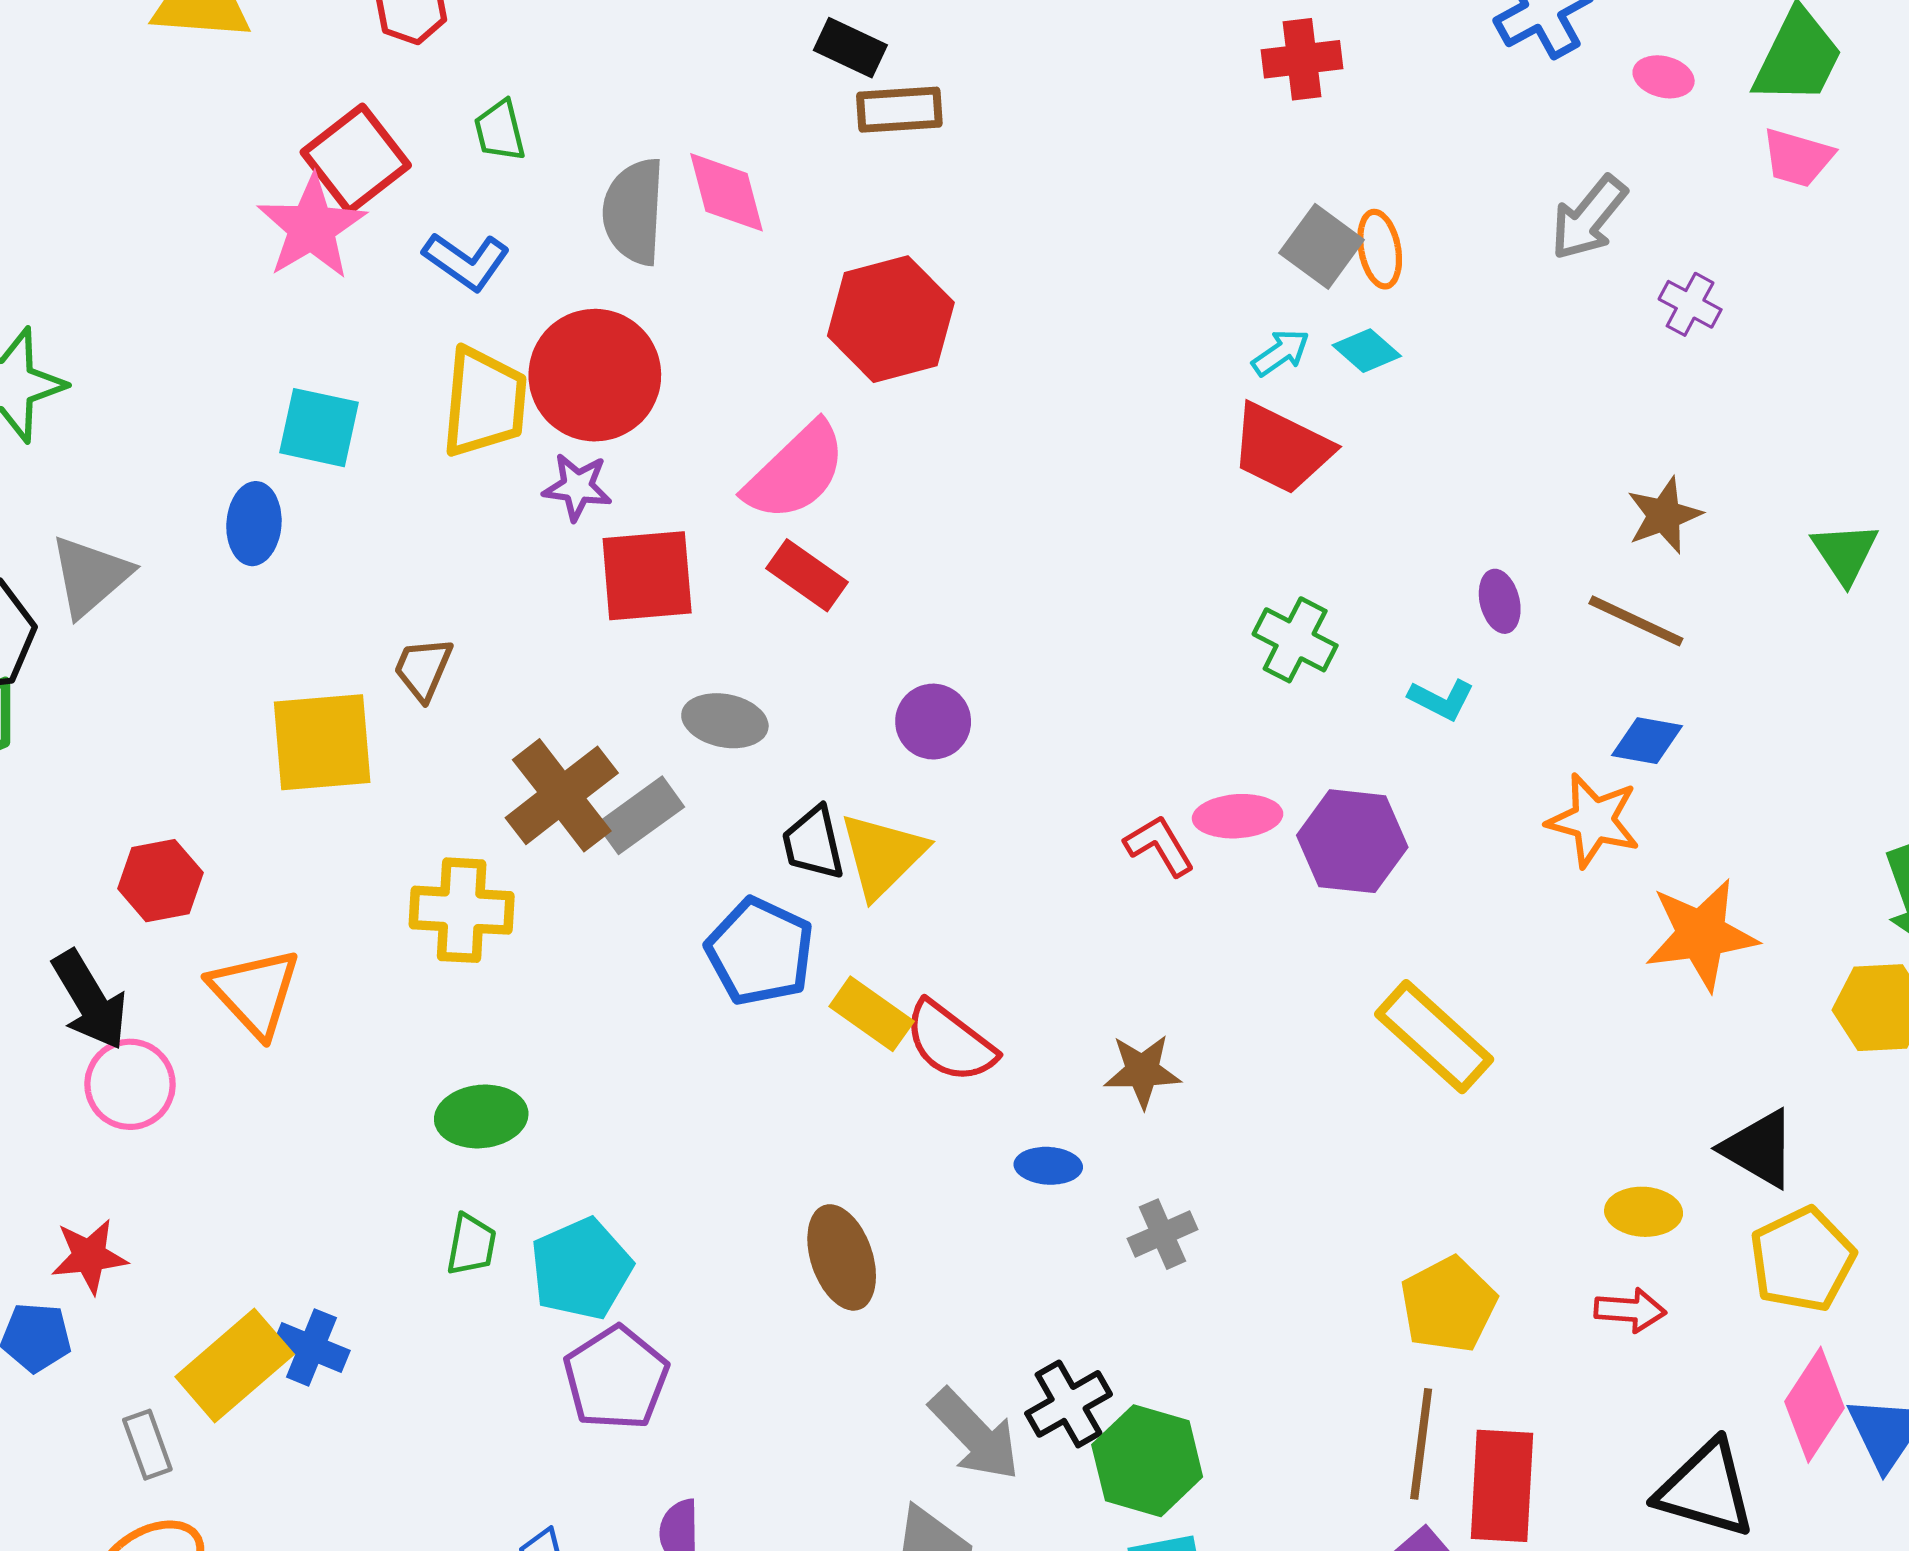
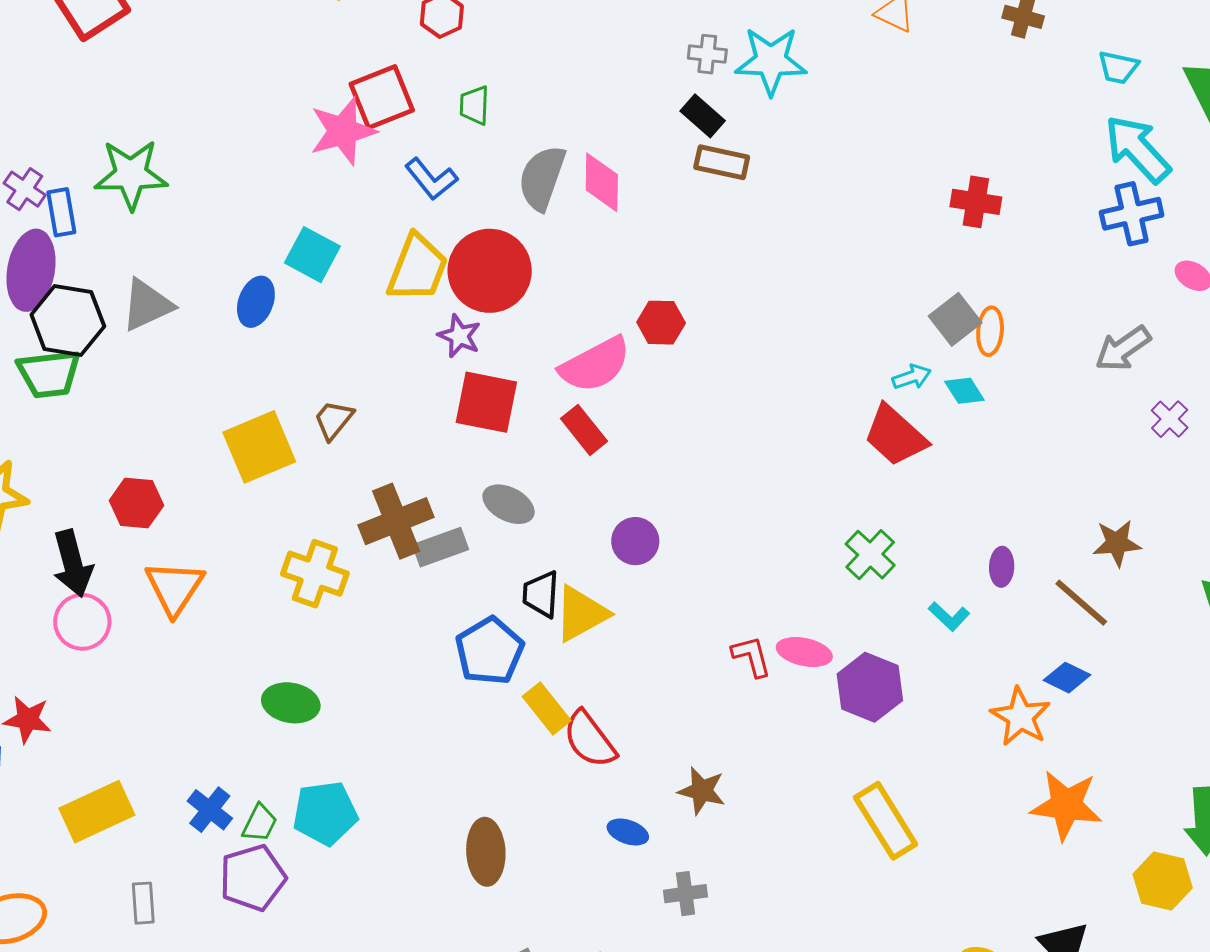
red hexagon: (891, 319) -> (661, 323), moved, size x0.6
yellow square: (322, 742) -> (259, 447), turned -34
green trapezoid: (471, 1245) -> (260, 823), moved
blue cross: (311, 1347) -> (210, 810), moved
purple pentagon: (616, 1378) -> (253, 878), moved
gray rectangle: (147, 1445) -> (143, 903), moved

